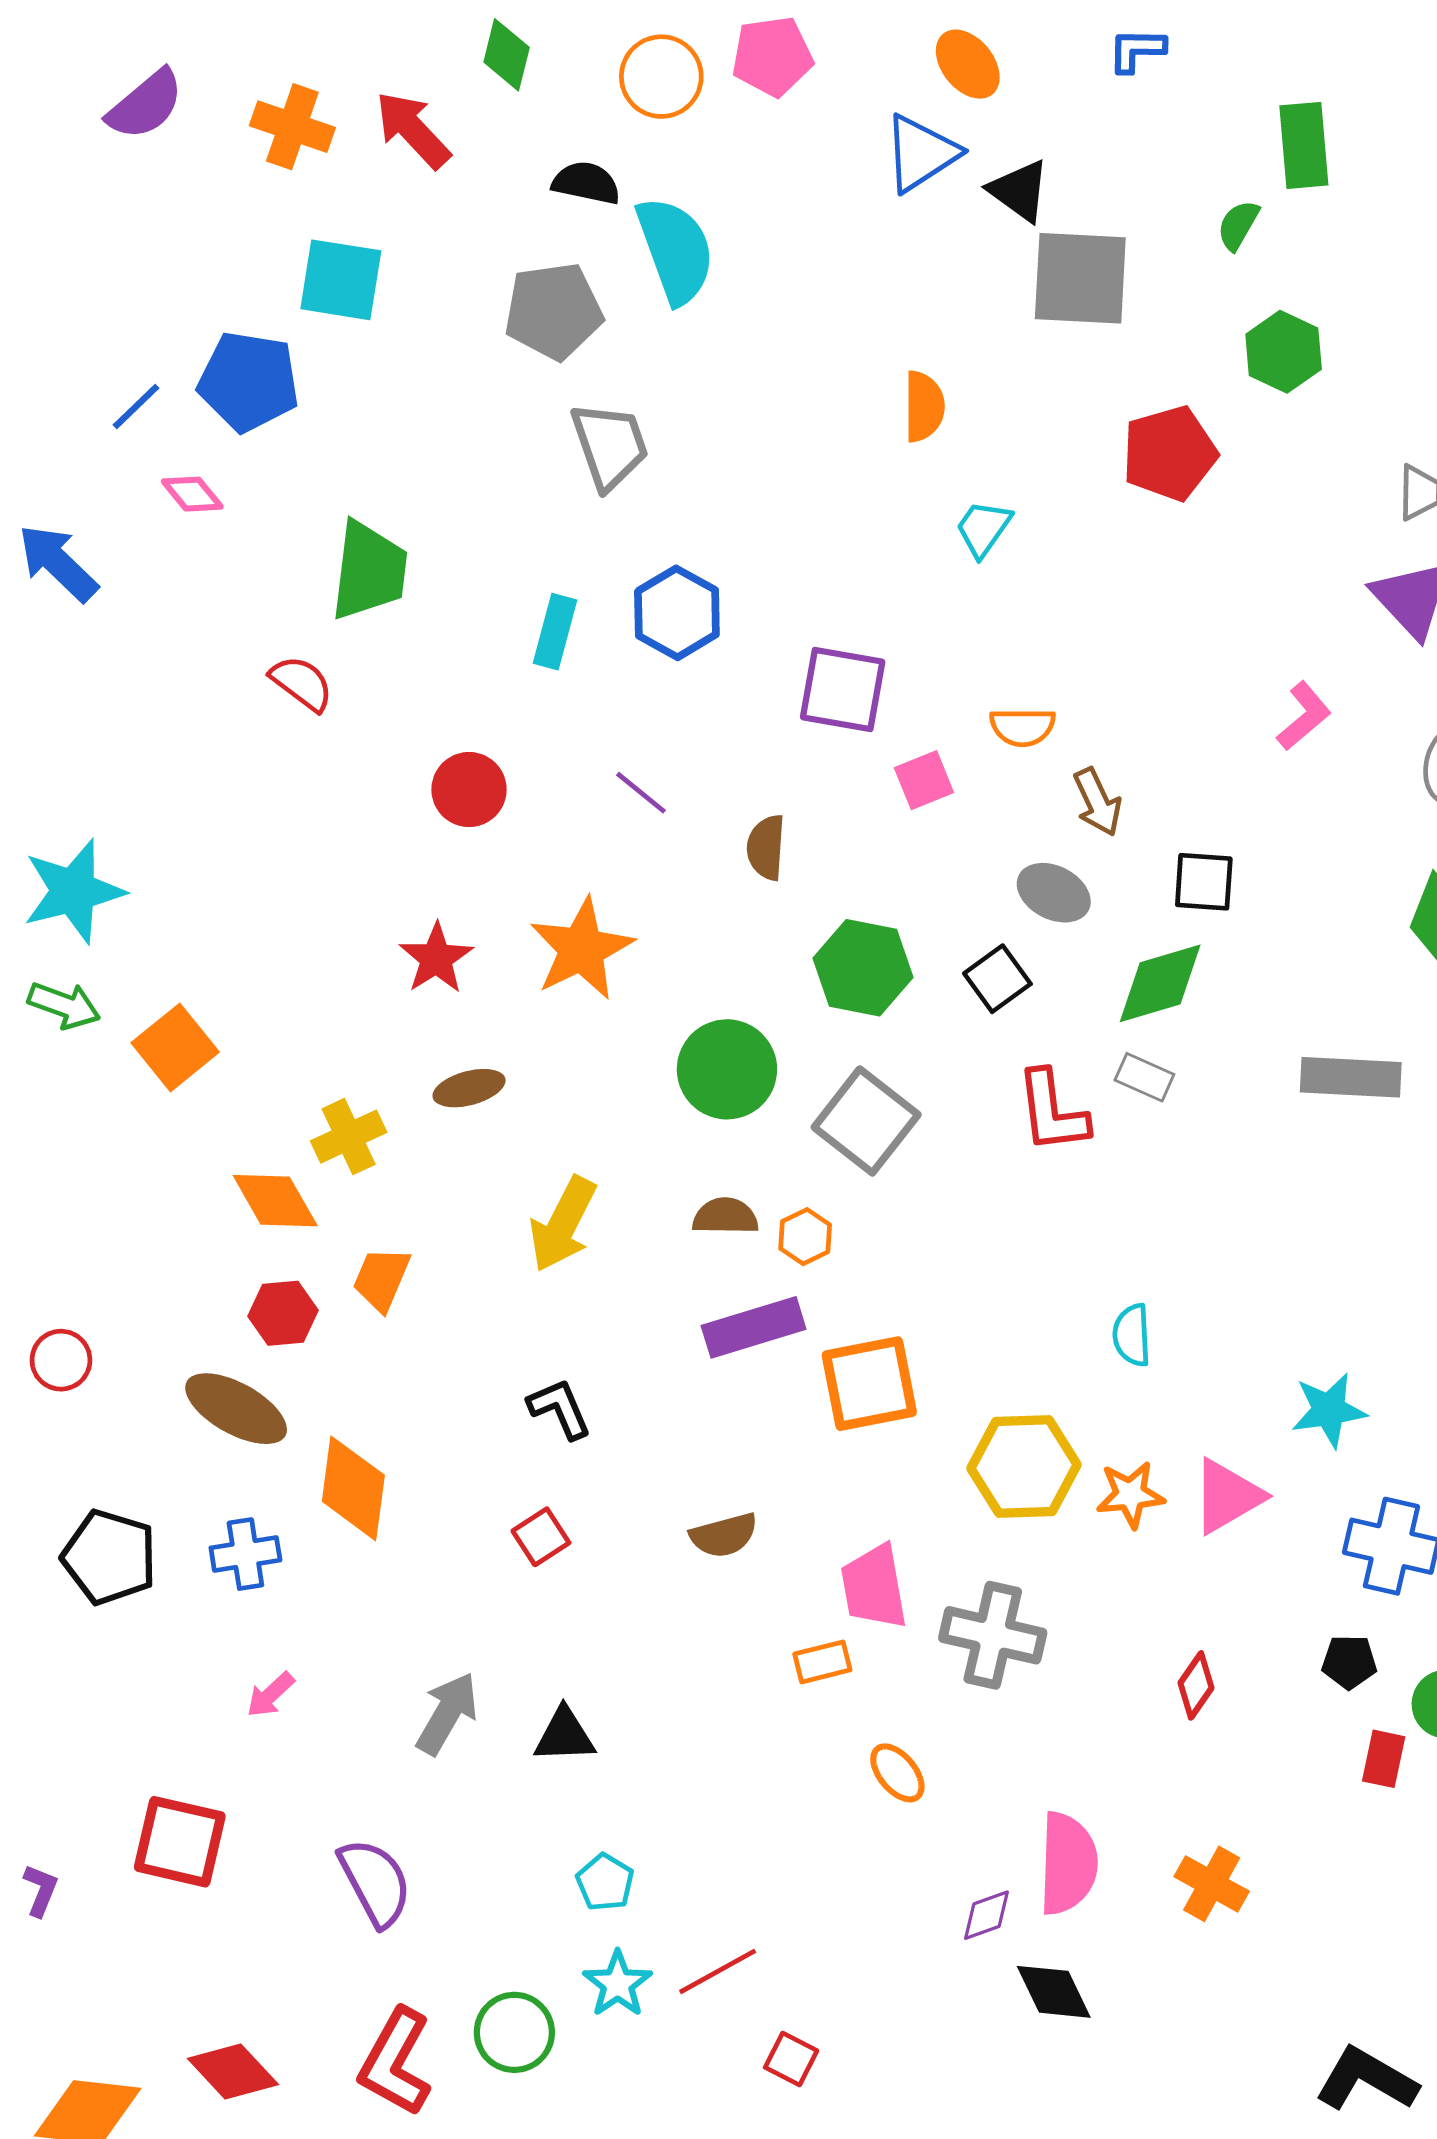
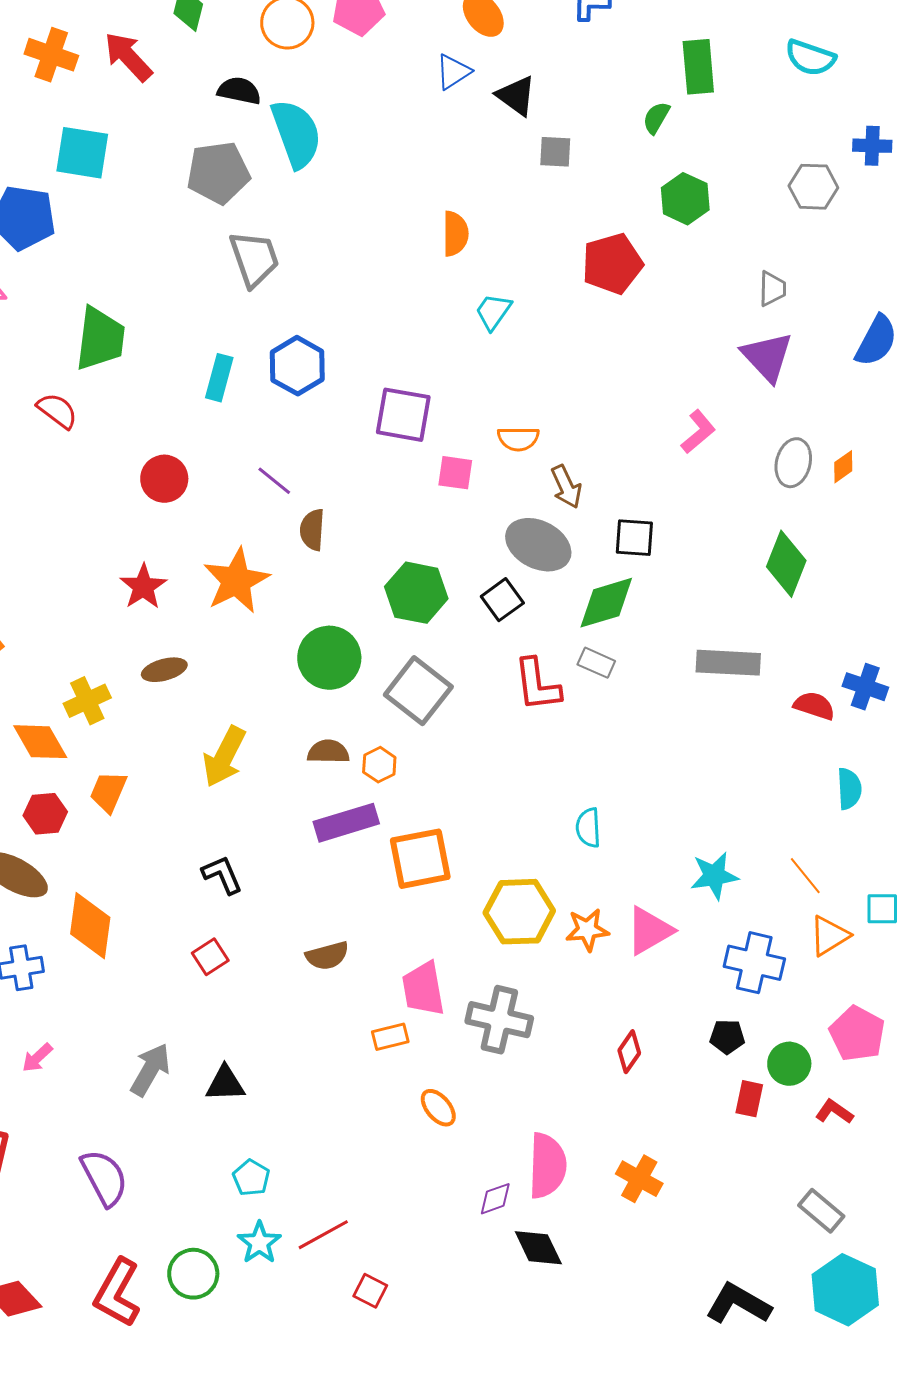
blue triangle: (921, 153) -> (453, 72), size x0.7
gray square: (1080, 278) -> (555, 152), size x0.5
pink square: (924, 780) -> (455, 473), turned 30
brown semicircle: (766, 847) -> (312, 530), moved
gray ellipse: (1054, 893) -> (538, 545), size x1.4

